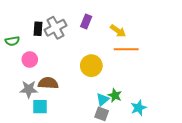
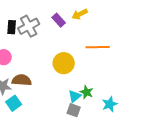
purple rectangle: (86, 22) -> (59, 20), turned -64
yellow arrow: (118, 31) -> (80, 14), moved, turned 119
cyan square: (40, 107) -> (14, 103), turned -35

